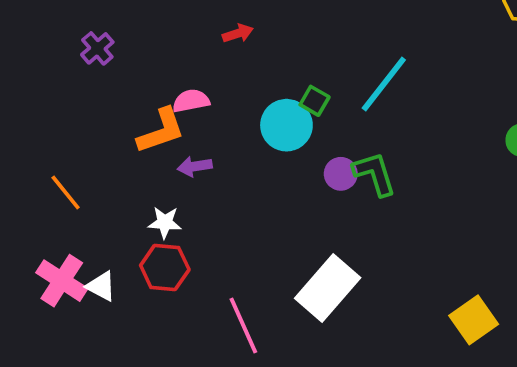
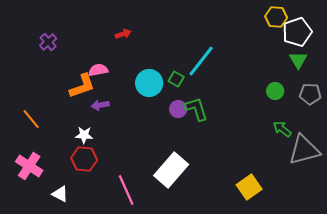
green square: (315, 101) -> (176, 79), moved
white triangle: (101, 286) -> (60, 194), moved

